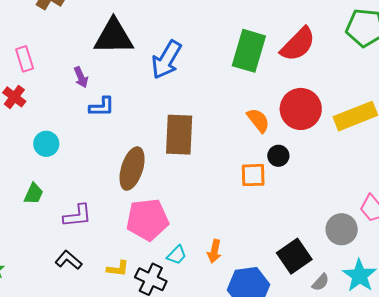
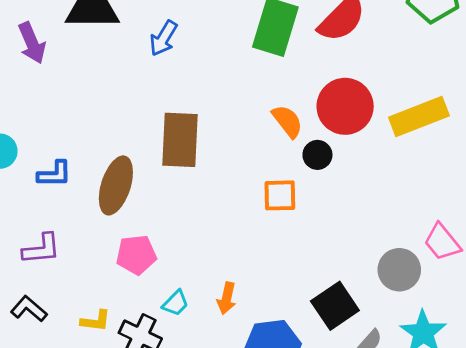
blue arrow: (166, 60) -> (163, 38), size x0.7
purple arrow: (81, 77) -> (32, 43), moved, size x1.4
blue L-shape: (102, 107) -> (54, 174), moved
black circle: (278, 156) -> (317, 155), moved
pink pentagon: (147, 220) -> (136, 255), size x0.7

